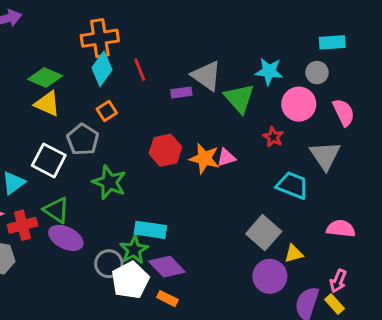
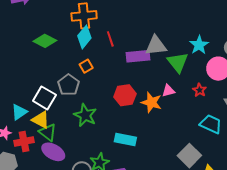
cyan star: (269, 71) -> (199, 45), turned 30
gray triangle: (206, 76) -> (156, 46), turned -45
purple rectangle: (181, 92) -> (138, 56), size x1.6
yellow triangle: (47, 104) -> (41, 120), moved
pink triangle: (226, 158) -> (168, 91), moved
cyan rectangle: (150, 230) -> (125, 139), moved

